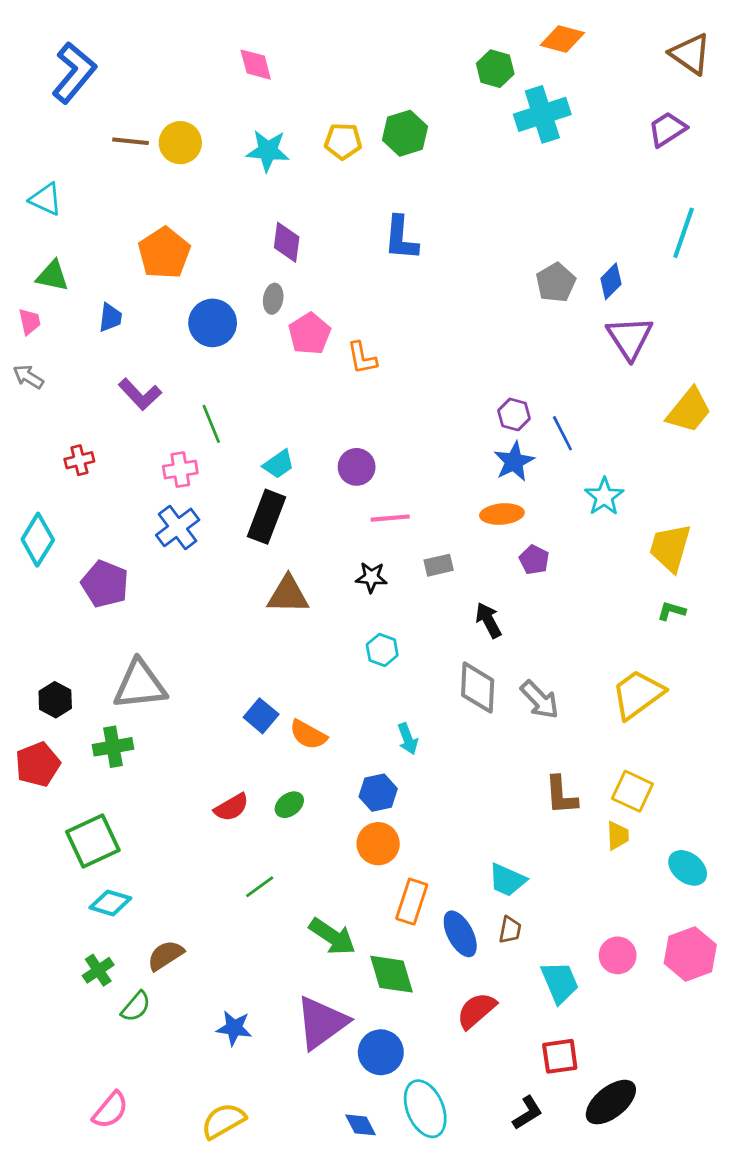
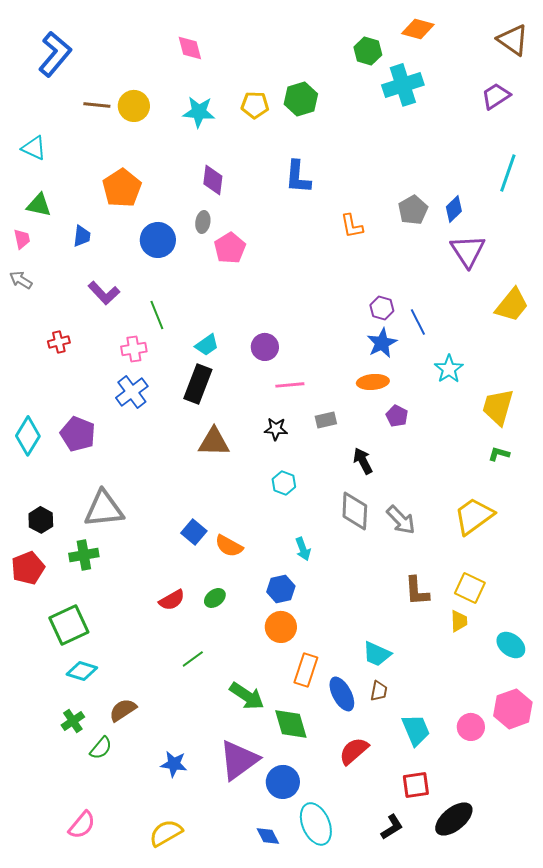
orange L-shape: (362, 358) -> (352, 226), moved
cyan diamond: (38, 540) -> (28, 436), moved
pink circle: (618, 955) -> (471, 727), moved

